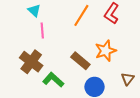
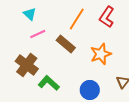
pink line: (42, 31) -> (38, 34), turned 70
brown rectangle: (80, 61) -> (66, 44), moved

